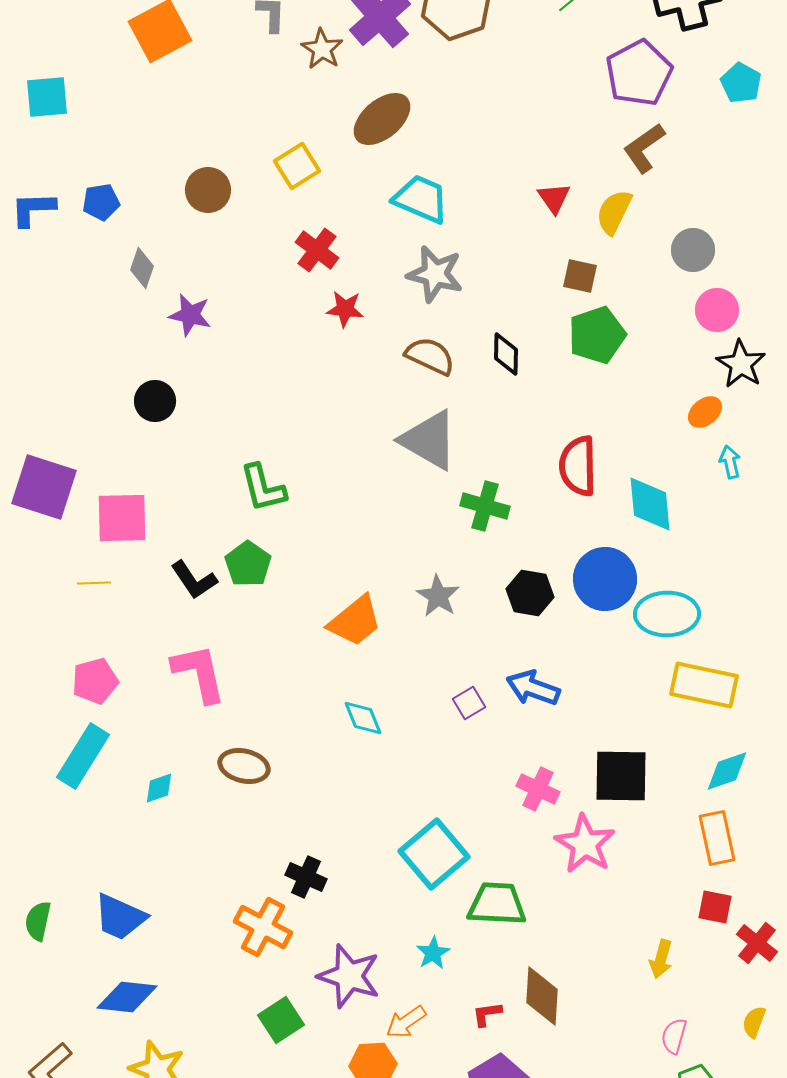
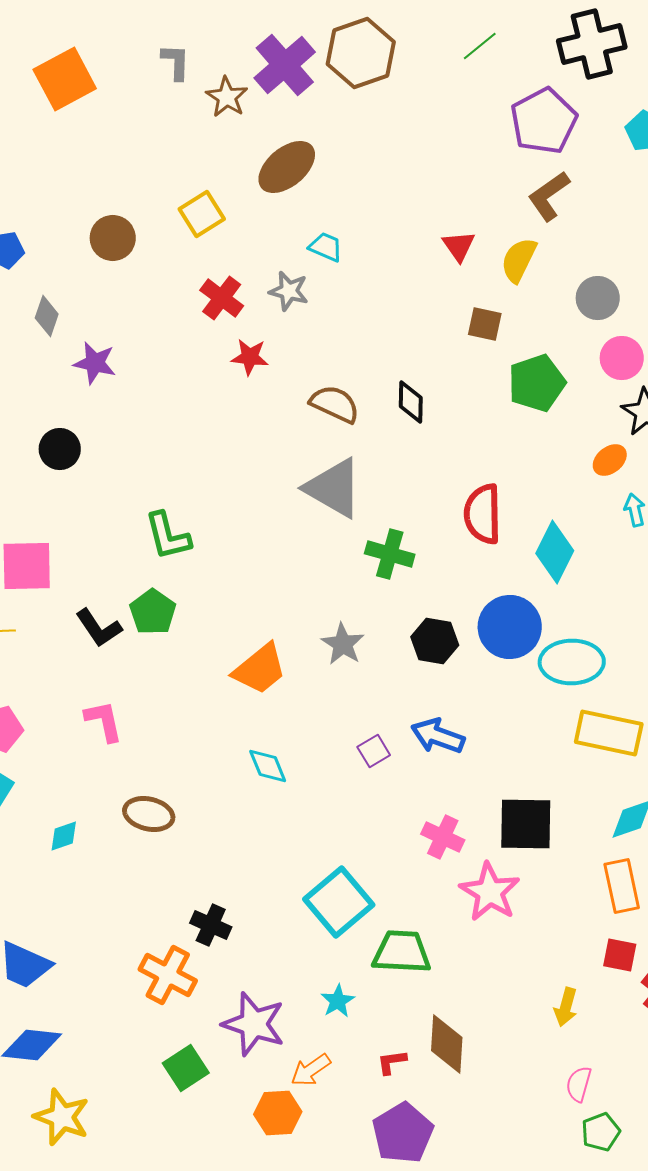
cyan trapezoid: (421, 199) -> (326, 247), size x0.6
gray star: (435, 274) -> (289, 291), moved, size x0.7
green pentagon: (597, 335) -> (537, 383), moved
cyan diamond: (650, 504) -> (555, 552), turned 32
pink L-shape: (199, 673) -> (104, 721), size x0.7

